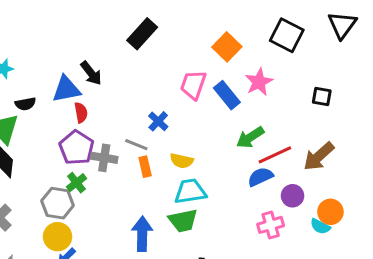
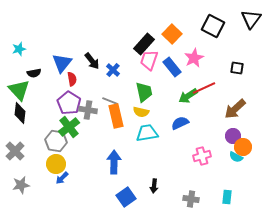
black rectangle: (142, 34) -> (144, 44), moved
black arrow: (91, 73) -> (92, 61), moved
blue triangle: (66, 89) -> (62, 63), turned -40
blue cross: (158, 121) -> (113, 70), moved
red line: (275, 155) -> (204, 88), moved
orange rectangle: (145, 167) -> (116, 116), size x1.6
blue semicircle: (260, 177) -> (180, 123), moved
green cross: (76, 183) -> (69, 127), size x1.5
purple circle: (293, 196) -> (233, 136), moved
green trapezoid: (183, 221) -> (144, 92), moved, turned -90

